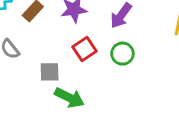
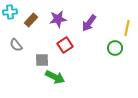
green circle: (122, 54) -> (115, 48), moved

